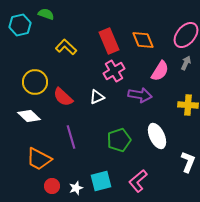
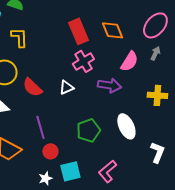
yellow L-shape: (66, 47) -> (19, 37), moved, turned 45
red circle: (52, 186) -> (50, 151), moved

